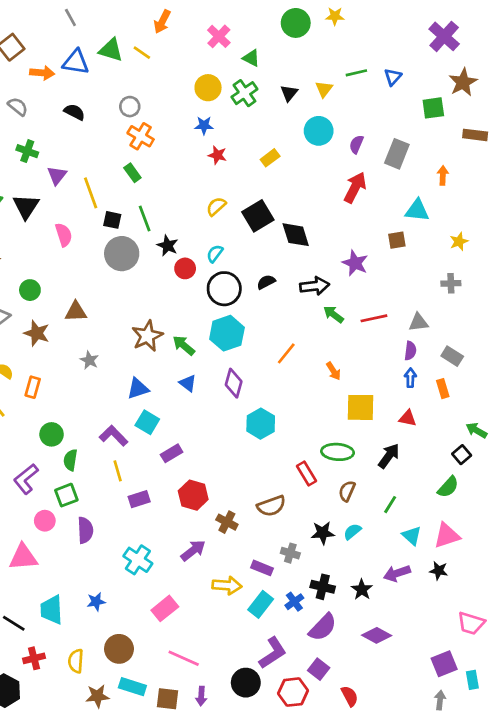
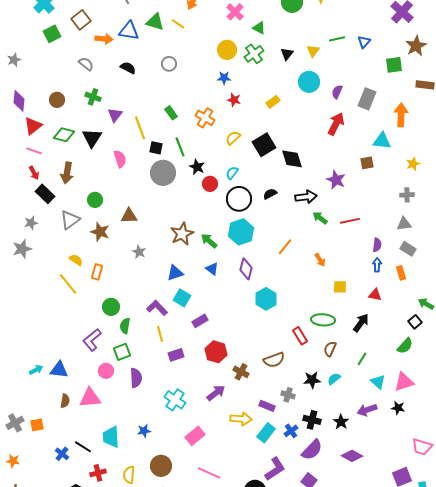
orange cross: (141, 136) -> (205, 118), moved
orange arrow: (443, 175) -> (401, 115), size x1.6
gray triangle: (418, 322) -> (404, 224), moved
yellow square: (360, 407) -> (340, 287), size x0.6

